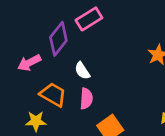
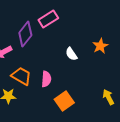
white semicircle: (82, 71) -> (71, 54), moved

